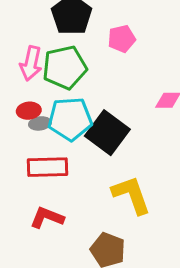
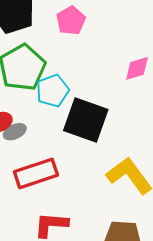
cyan pentagon: (70, 119) -> (53, 91), moved, size x0.7

